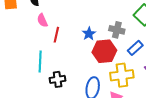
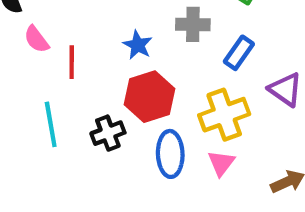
red hexagon: (104, 51) -> (150, 97), moved
black cross: (58, 79) -> (108, 133), moved

